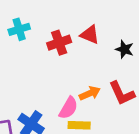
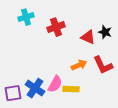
red triangle: (90, 35) -> (88, 37), moved
pink semicircle: (68, 108) -> (55, 84), moved

